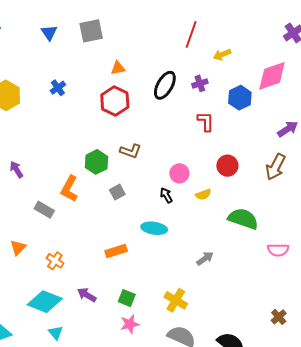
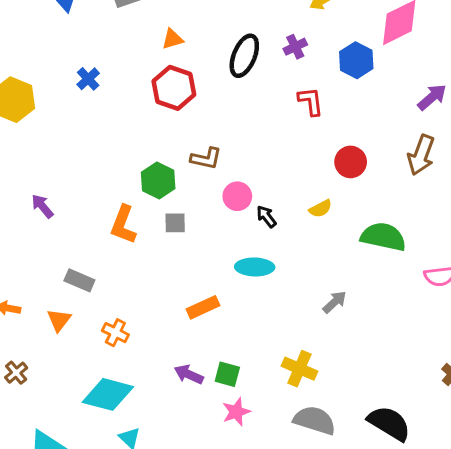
pink circle: (179, 173) -> (237, 196), moved
gray square: (117, 192) -> (175, 223), moved, turned 35
gray rectangle: (44, 210) -> (79, 280), moved
purple arrow: (87, 295) -> (189, 374), moved

